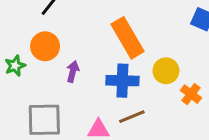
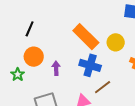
yellow circle: (166, 71) -> (116, 42), moved
blue cross: (122, 81) -> (90, 65), turned 30

